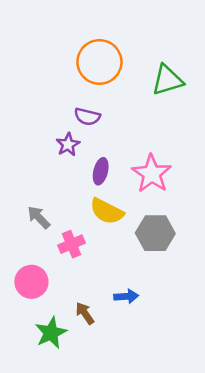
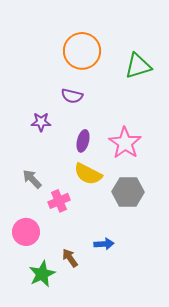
purple star: (68, 145) -> (41, 122), moved, turned 30

